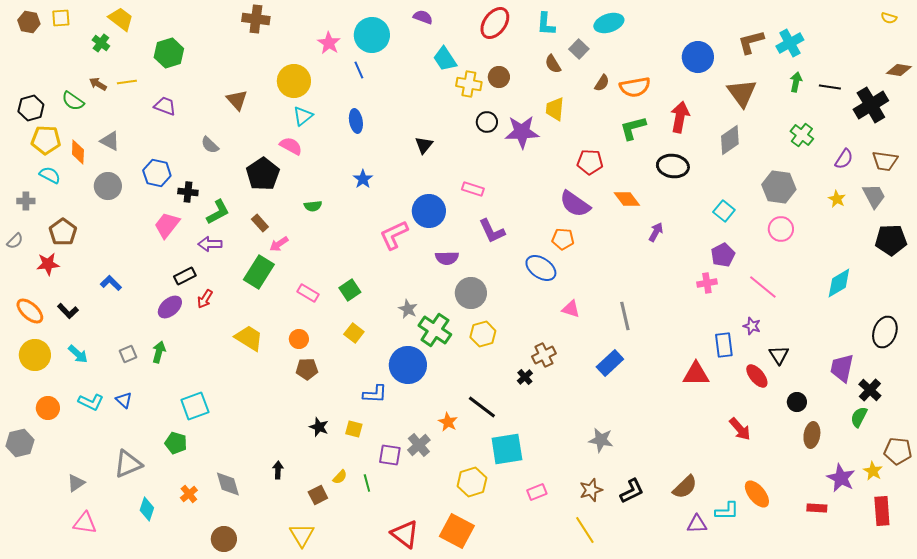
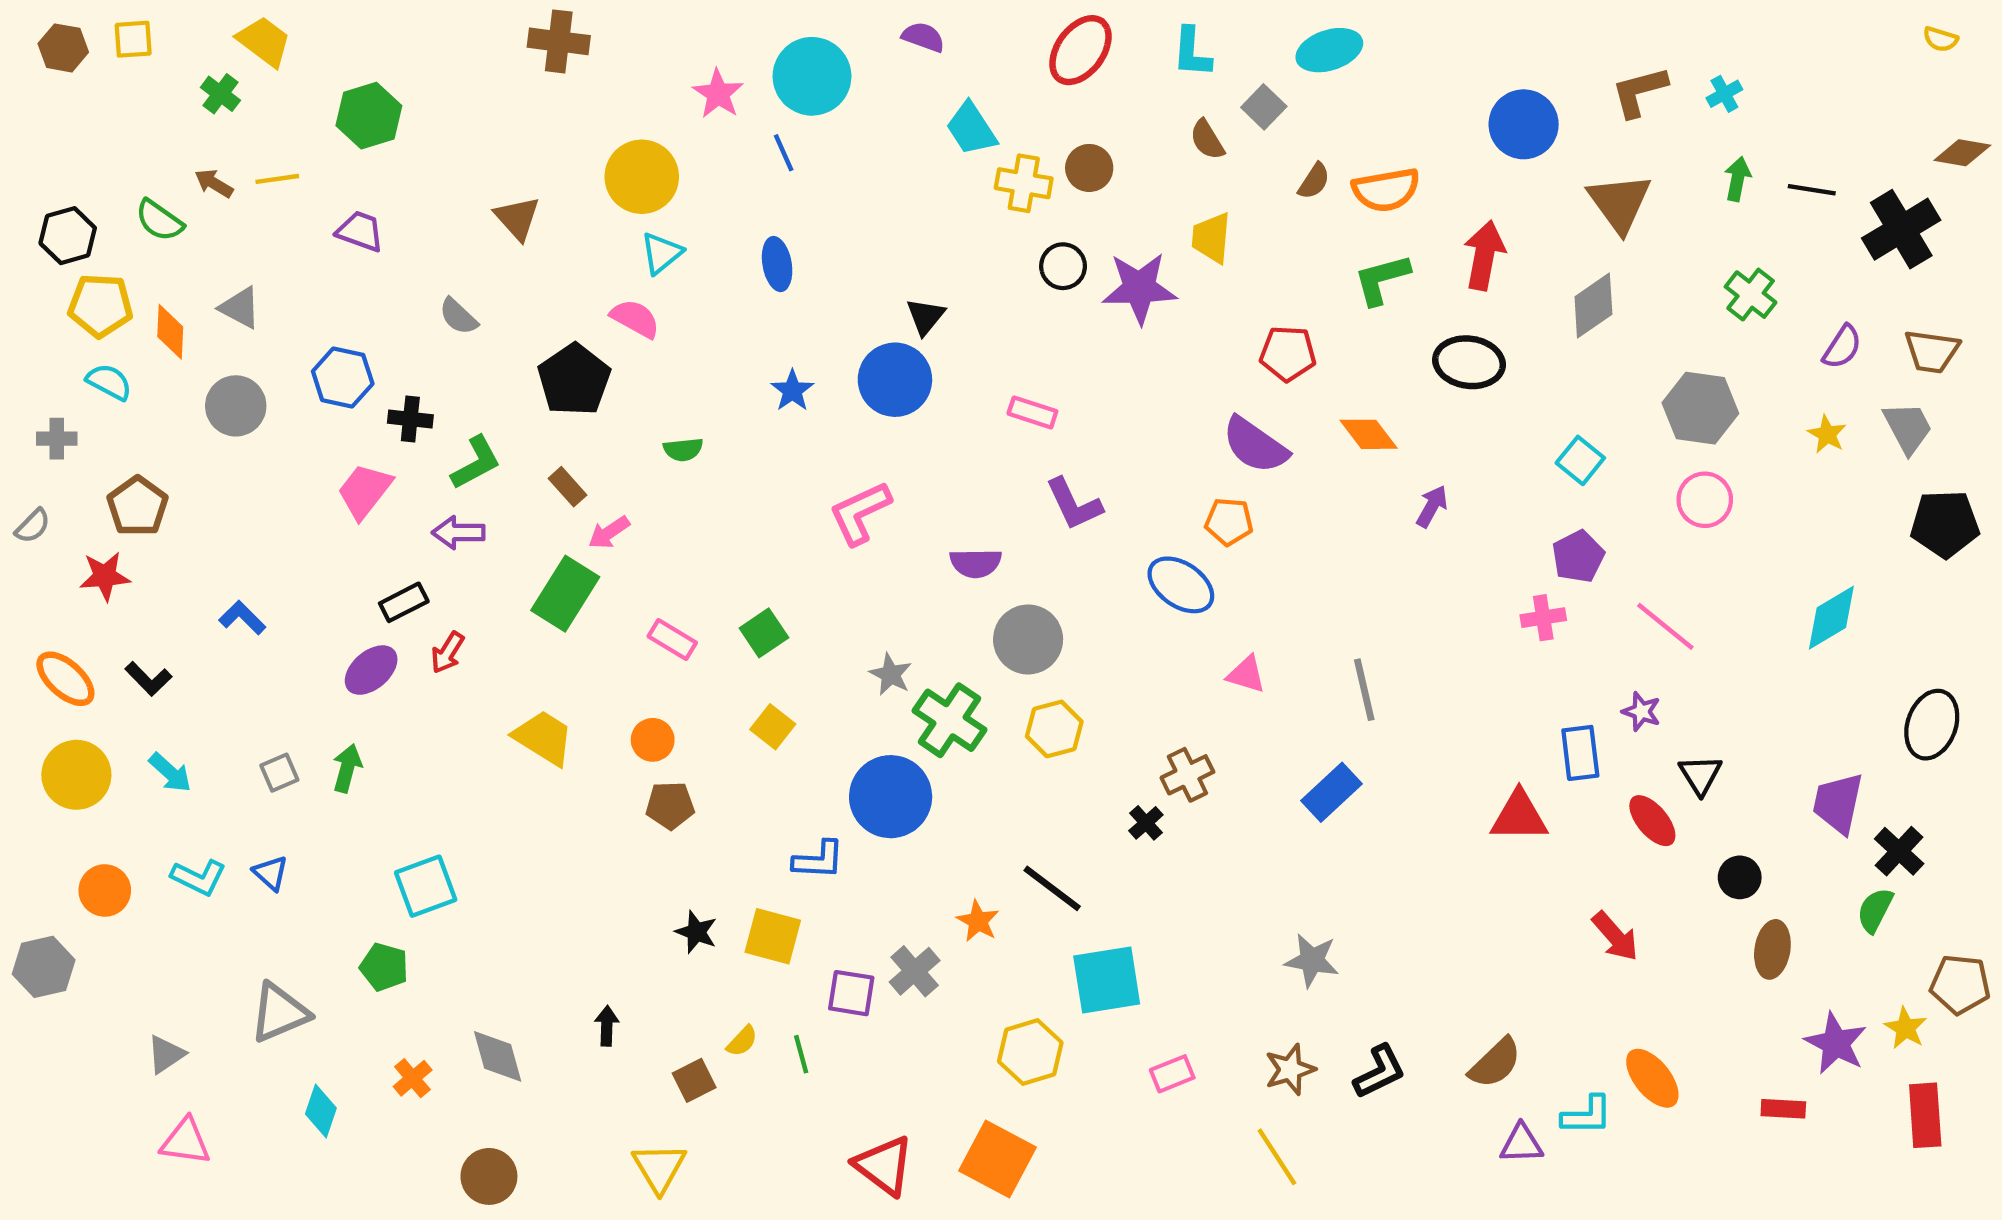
cyan cross: (790, 43) -> (1724, 94), size x0.6
blue circle: (429, 211) -> (895, 380), moved
yellow square: (354, 429) -> (773, 936), size x1.5

